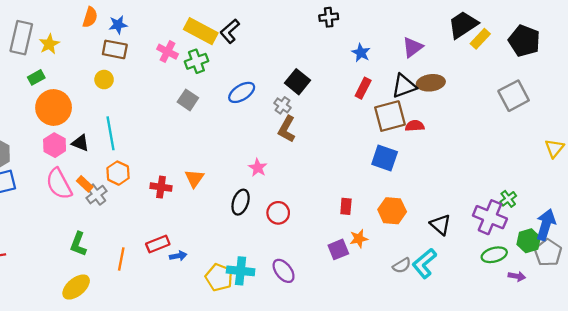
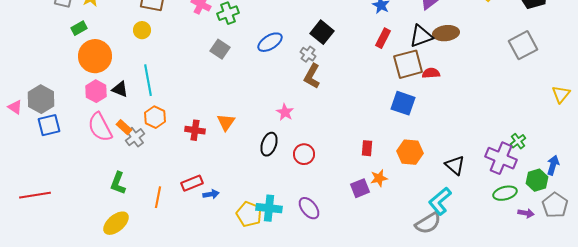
blue arrow: (546, 225) -> (553, 165), size x0.7
gray pentagon: (548, 253) -> (555, 205), moved
gray semicircle: (402, 266) -> (428, 223), moved, size x1.5

